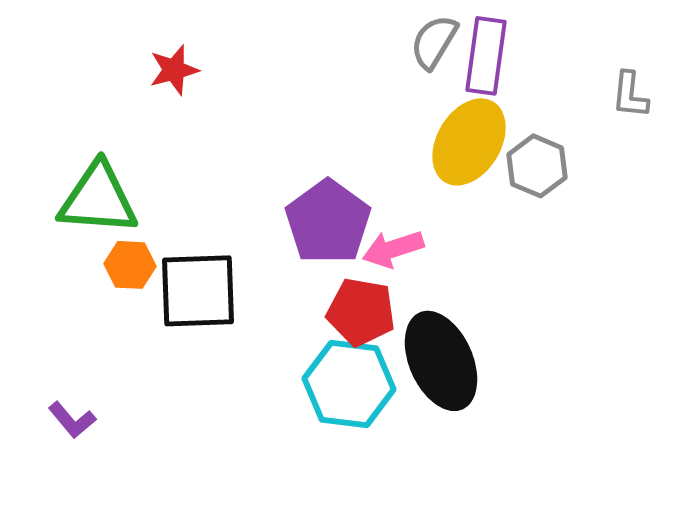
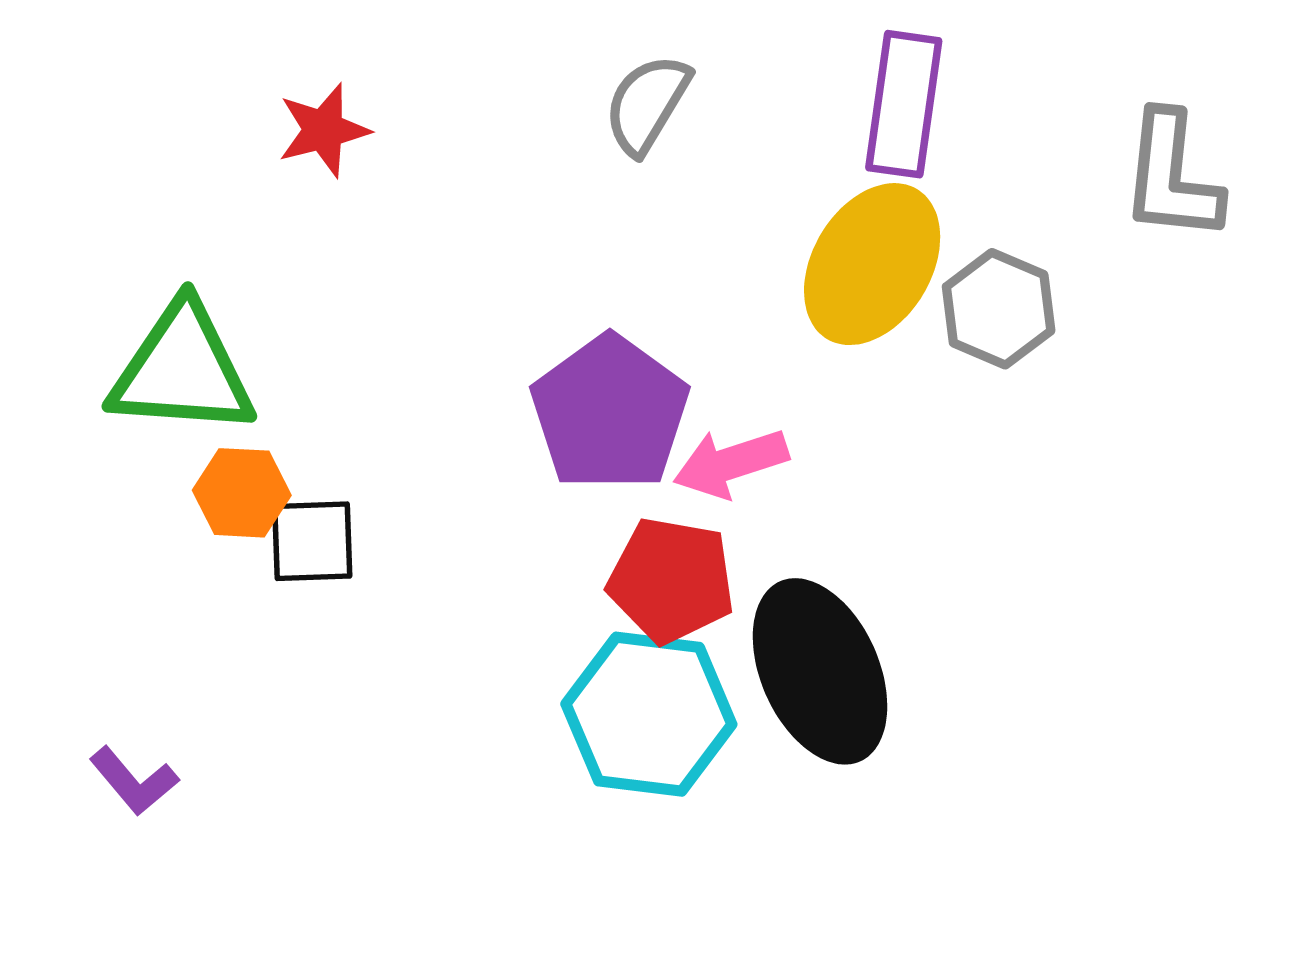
gray semicircle: (434, 42) -> (647, 104), moved
gray L-shape: (630, 95) -> (1172, 177), size x1.5
black square: (198, 291) -> (312, 541), moved, size x0.6

